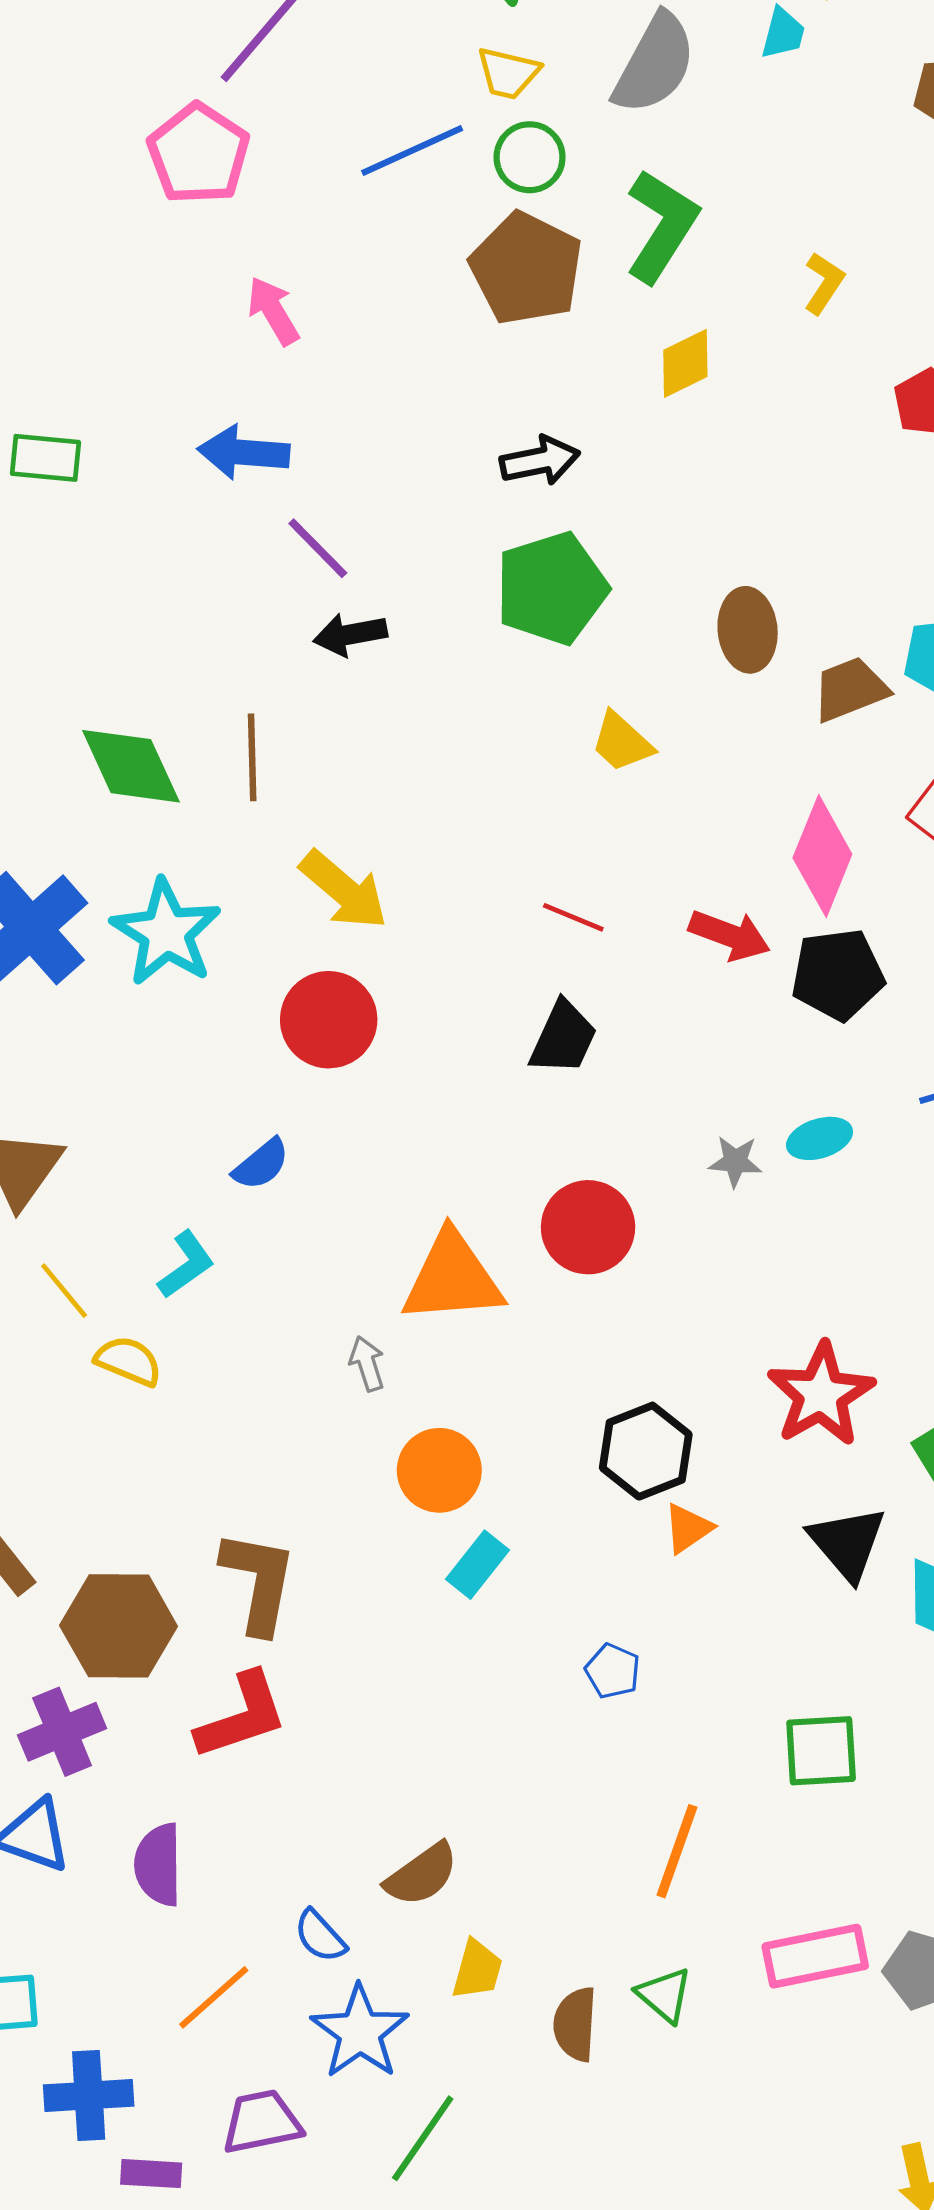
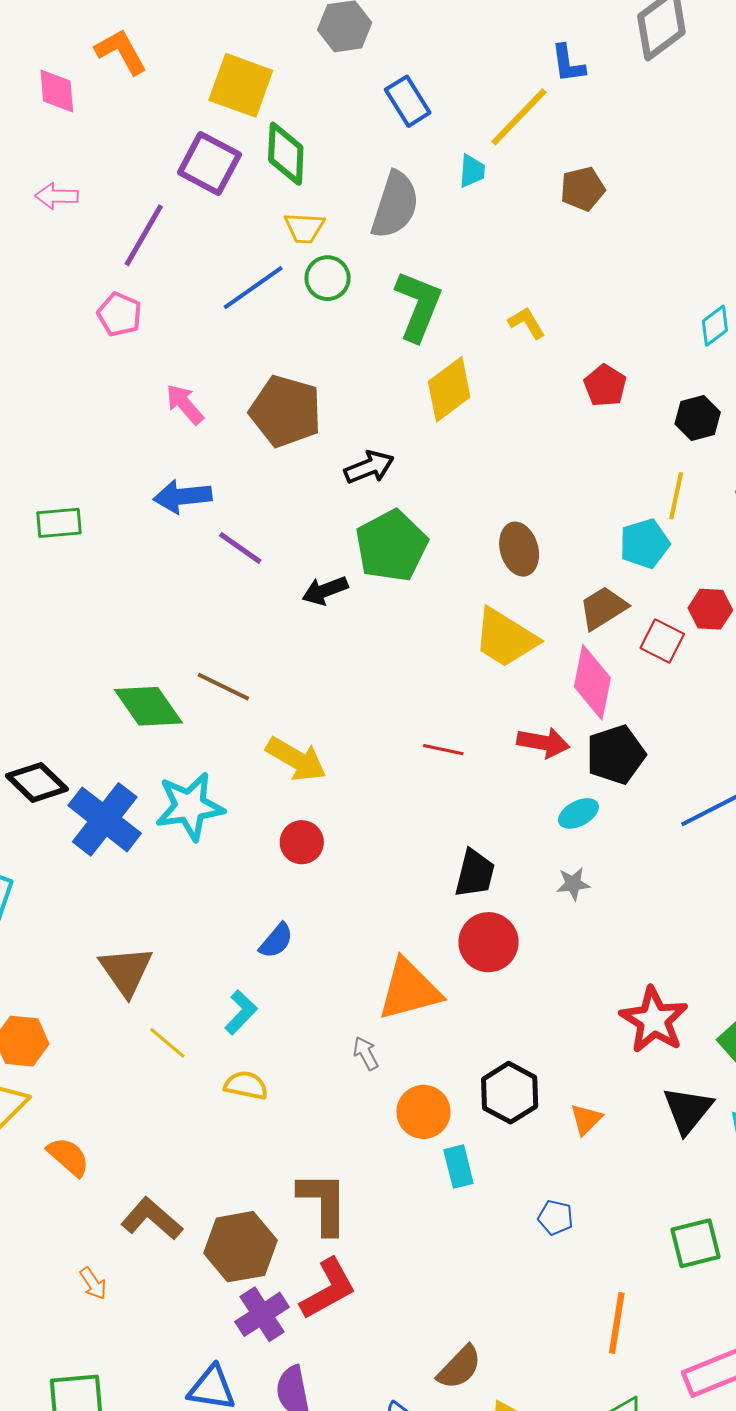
pink pentagon: (198, 154) -> (120, 314), size x0.7
brown pentagon: (526, 269) -> (286, 411), moved
yellow L-shape: (824, 283) -> (527, 323), turned -54
yellow diamond: (685, 363) -> (449, 389), size x1.4
black arrow: (350, 634) -> (325, 591), moved
brown trapezoid: (850, 689) -> (603, 608), moved
yellow trapezoid: (622, 742) -> (505, 638), moved, size x1.6
brown line: (252, 757) -> (223, 687), turned -52
cyan star: (166, 933) -> (190, 806), turned -30
red circle: (329, 1020) -> (302, 842), size x0.7
black trapezoid: (563, 1038) -> (475, 873), moved
cyan ellipse: (820, 1138) -> (578, 813), moved
yellow semicircle: (129, 1361) -> (246, 1085), moved
black hexagon: (646, 1451) -> (510, 1093), moved
black triangle: (847, 1543) -> (688, 1110), turned 30
cyan rectangle: (478, 1565) -> (458, 1167), turned -42
purple cross: (62, 1732) -> (262, 1314), moved

